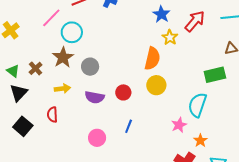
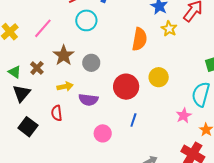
pink line: (51, 18) -> (43, 28), moved
cyan circle: (72, 32) -> (86, 20), moved
orange semicircle: (152, 59) -> (140, 39), moved
red circle: (123, 92) -> (126, 87), size x1.6
purple semicircle: (95, 97) -> (88, 100), moved

